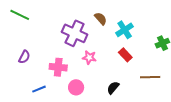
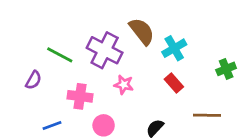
green line: (20, 15) -> (60, 55), moved
brown semicircle: (101, 19) -> (142, 31), size x1.5

